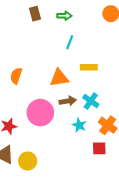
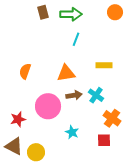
green arrow: (64, 16) -> (71, 14), size x1.5
yellow rectangle: (89, 67) -> (104, 65), moved
cyan star: (79, 125) -> (72, 132), moved

